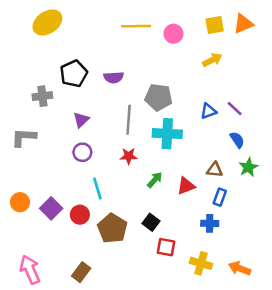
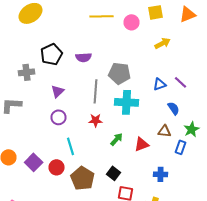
yellow square: (215, 25) -> (156, 12), moved
blue semicircle: (237, 140) -> (174, 108), moved
blue rectangle: (220, 197) -> (180, 147), moved

